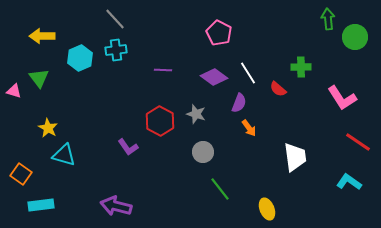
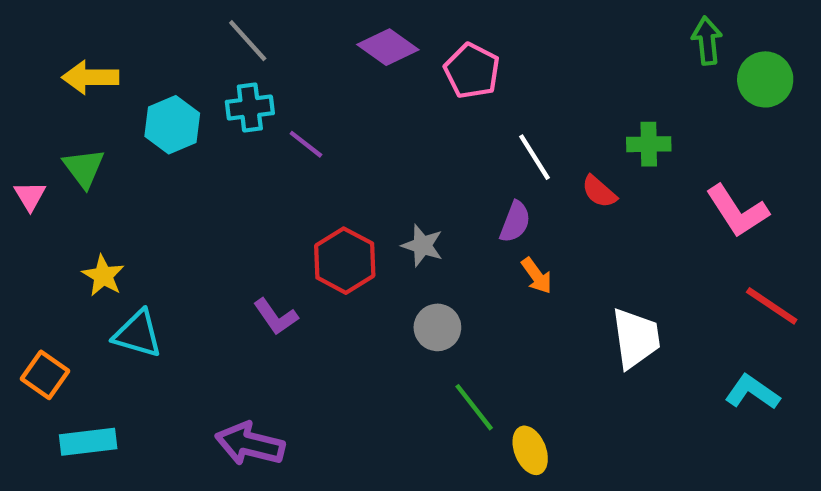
purple line: (163, 70) -> (306, 144), moved, turned 36
purple diamond: (214, 77) -> (388, 47), moved
pink triangle: (14, 91) -> (30, 196), turned 42
yellow ellipse: (267, 209) -> (530, 450), moved

